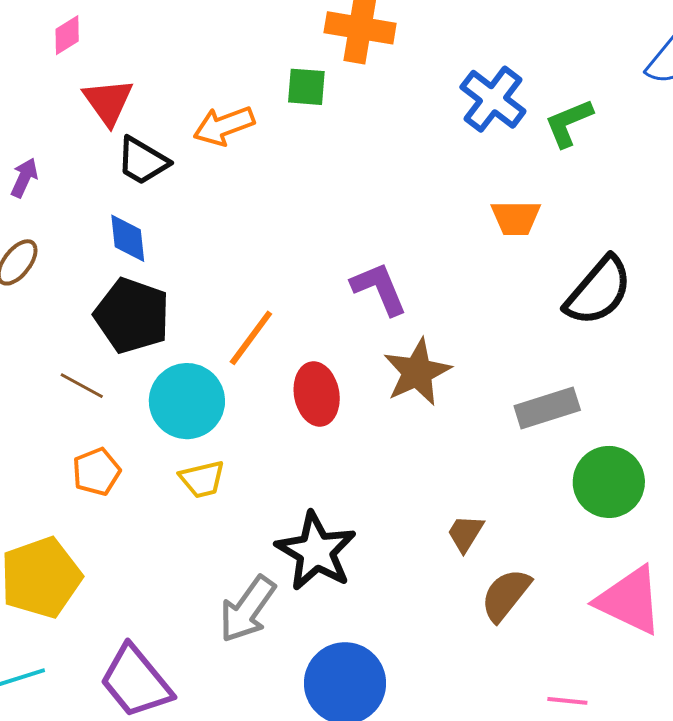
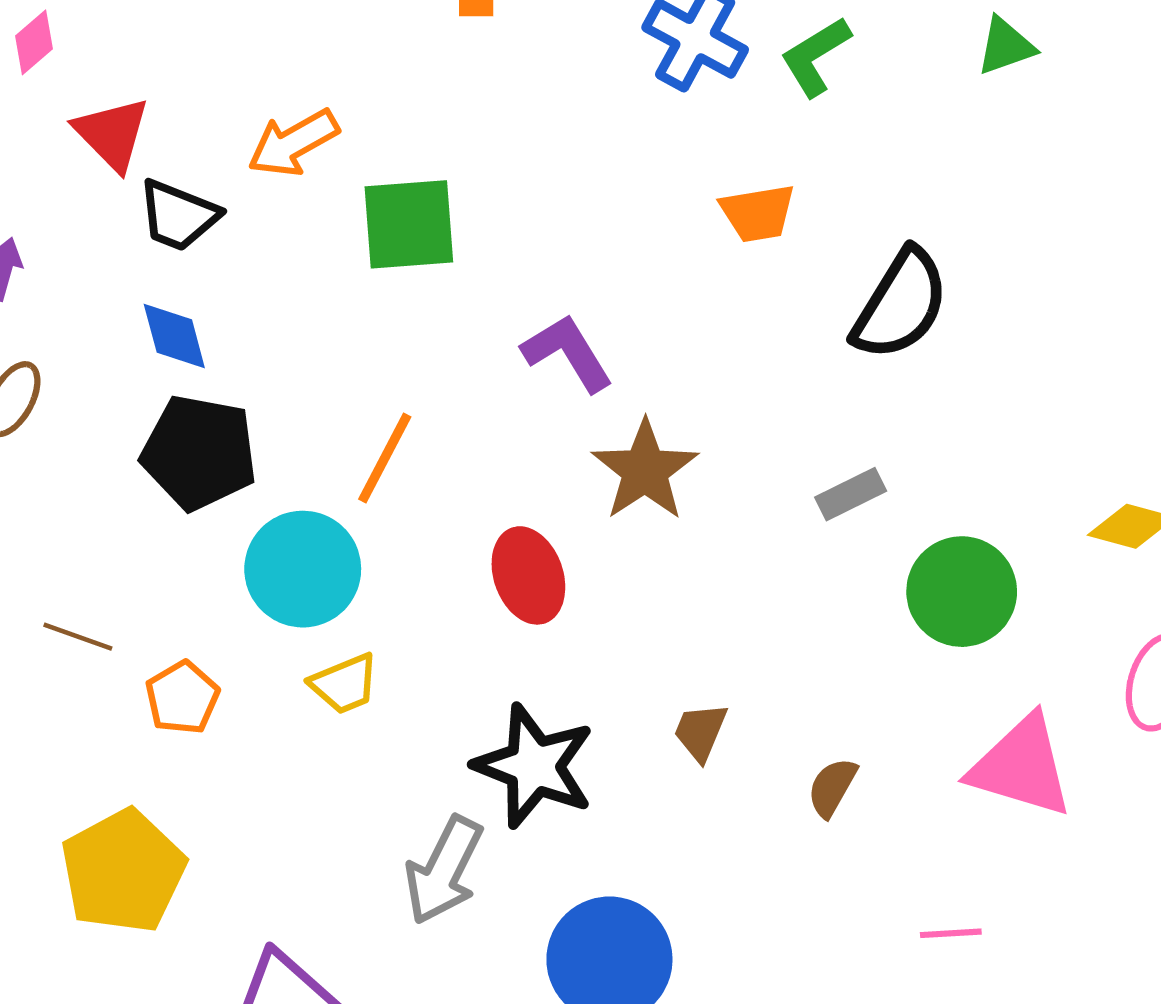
green square: (306, 87) -> (409, 224), moved, size x1.6
brown line: (82, 386) -> (78, 637), moved
red ellipse: (317, 394) -> (528, 575), moved
gray rectangle: (547, 408) -> (851, 494), size x0.7
brown trapezoid: (465, 533) -> (700, 732), moved
brown semicircle: (506, 595) -> (832, 787), size x0.7

